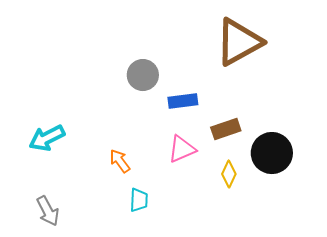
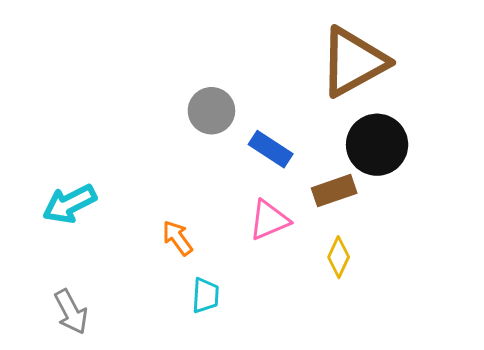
blue rectangle: (183, 101) -> (271, 149), turned 40
black circle: (272, 153) -> (377, 145), moved

